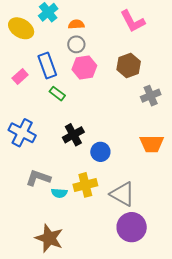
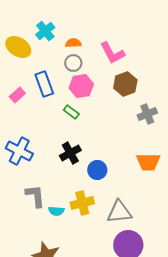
pink L-shape: (133, 21) -> (112, 53), moved
green rectangle: (57, 94) -> (71, 112), moved
gray L-shape: (38, 178) -> (35, 196), turned 65
gray triangle: (123, 194) -> (119, 212), turned -36

